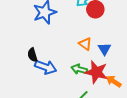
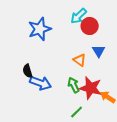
blue triangle: (104, 49) -> (99, 51), moved
green arrow: (79, 69) -> (74, 85), turned 49

